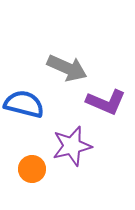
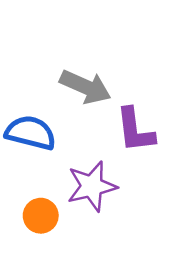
purple L-shape: (106, 102) -> (135, 130), turned 60

